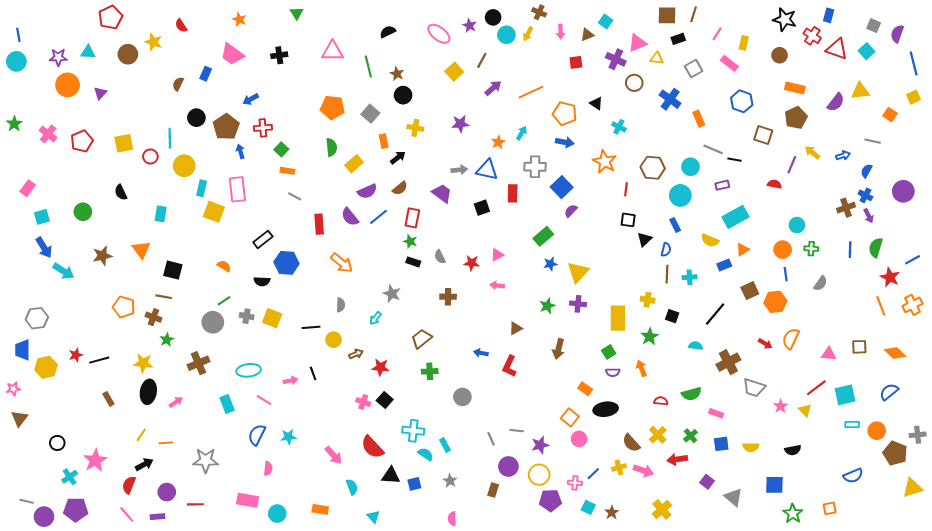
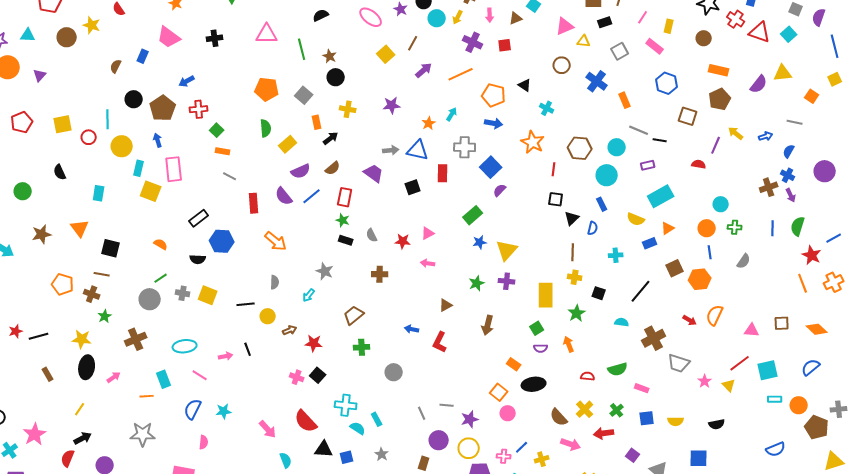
purple cross: (616, 59) -> (473, 42), moved
blue arrow: (240, 151) -> (158, 140), moved
brown line: (667, 274) -> (573, 252), moved
orange line: (166, 443) -> (147, 396), moved
yellow cross: (619, 468) -> (542, 459), moved

